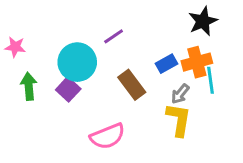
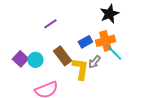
cyan circle: (77, 62) -> (35, 60), moved, size x0.6
cyan line: (210, 80) -> (114, 53), turned -36
yellow L-shape: (179, 120) -> (80, 69), moved

